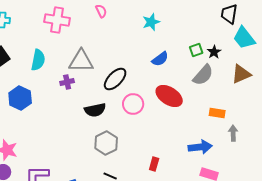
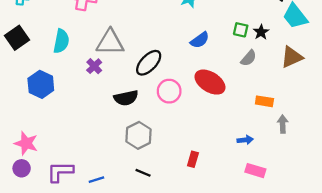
green square: (196, 50) -> (241, 30), turned 32
gray semicircle: (203, 75) -> (249, 58), size x0.7
purple cross: (67, 82) -> (94, 66), turned -32
blue arrow: (200, 147) -> (245, 140), size x0.6

